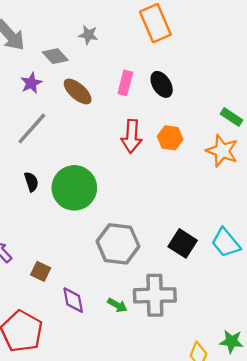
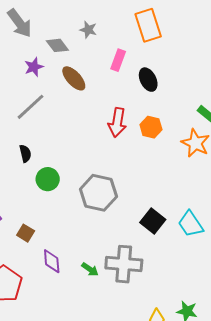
pink rectangle: (125, 83) -> (118, 60), moved
green circle: (74, 188) -> (48, 179), moved, size x0.6
gray hexagon: (118, 244) -> (98, 193), moved

